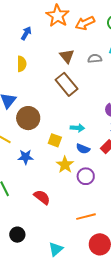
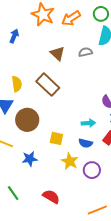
yellow semicircle: (22, 64) -> (17, 84), moved
brown rectangle: (66, 84) -> (48, 85), moved
cyan arrow: (77, 128) -> (88, 123), moved

